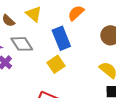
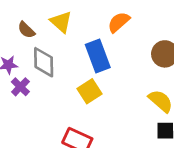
gray diamond: (22, 44) -> (44, 62), turned 30

